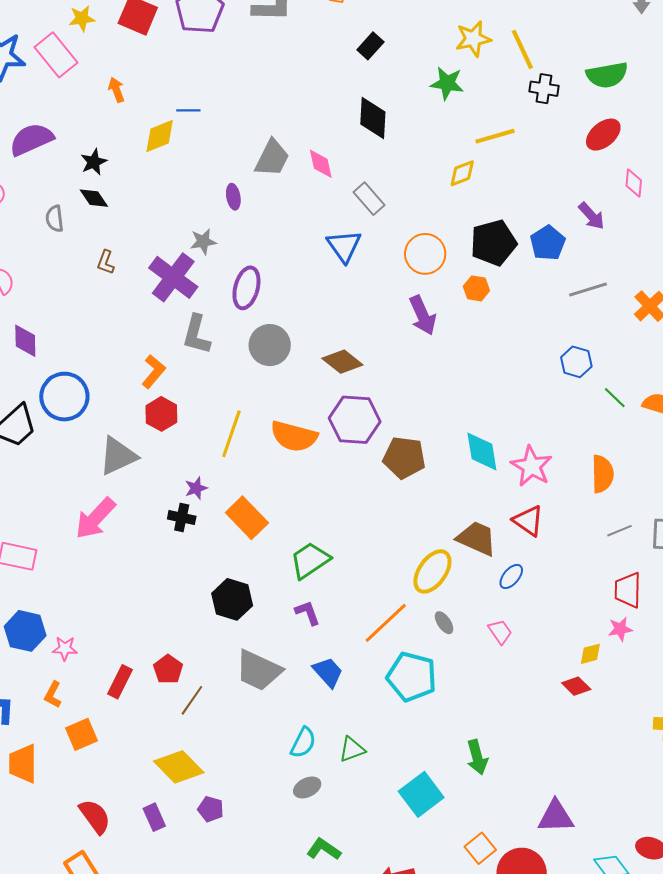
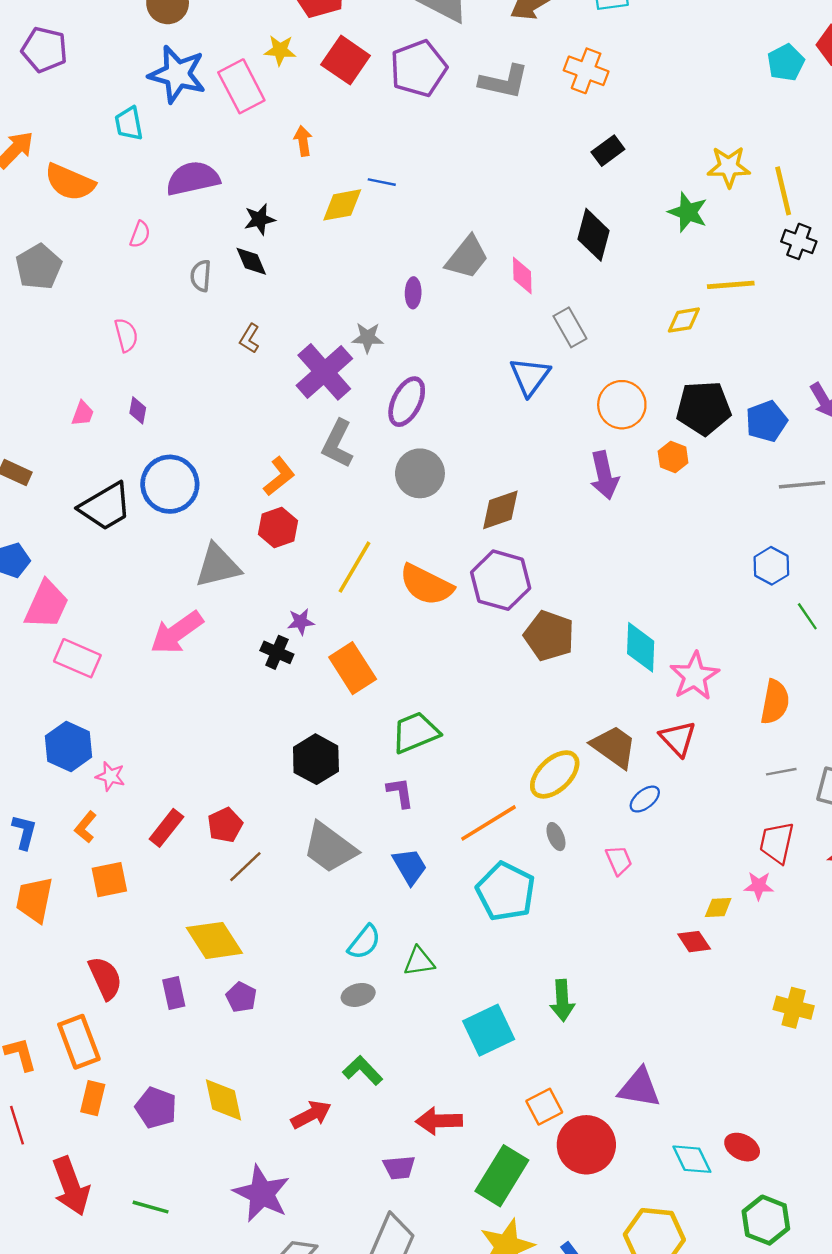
purple diamond: (25, 341) -> (138, 410), size x0.7
brown diamond: (342, 362) -> (500, 510), turned -69

